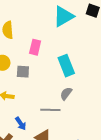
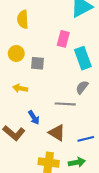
pink rectangle: (35, 47) -> (63, 39), moved

